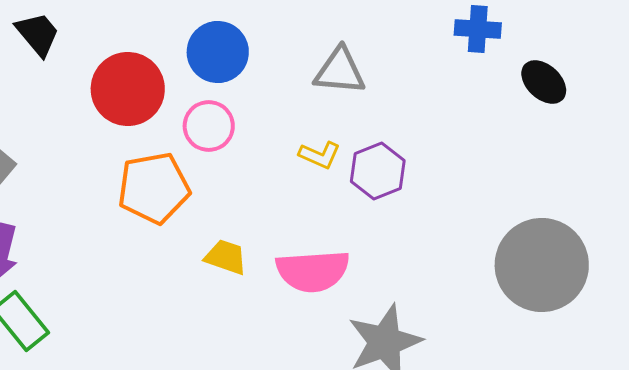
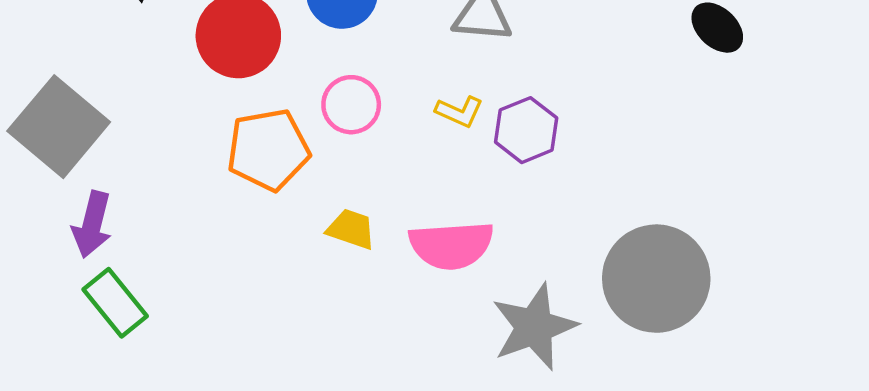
pink circle: (209, 126) -> (351, 105), moved
gray circle: (542, 265) -> (656, 279), moved

